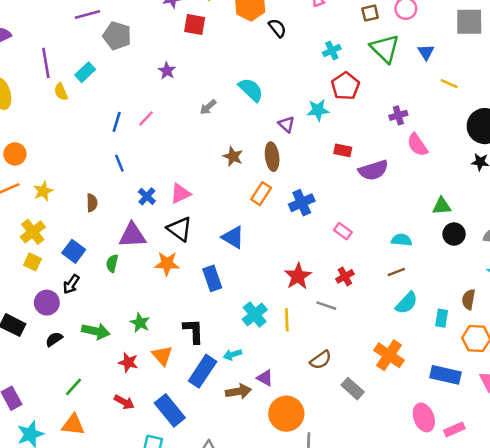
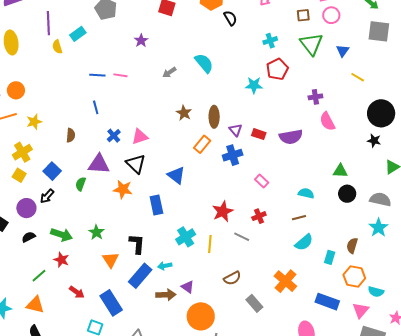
pink line: (146, 118) -> (120, 75), turned 48
blue line: (117, 122) -> (97, 75), turned 70
purple triangle: (286, 124) -> (236, 130), moved
red rectangle: (343, 150) -> (259, 134), moved
red star: (128, 362) -> (61, 260), moved

